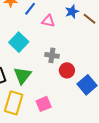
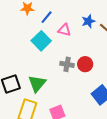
cyan square: (19, 42) -> (41, 41), moved
red circle: (67, 70) -> (85, 64), moved

